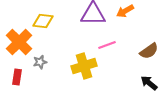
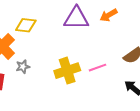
pink line: (107, 45) -> (97, 68), moved

